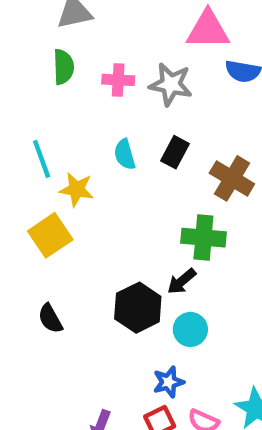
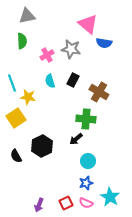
pink triangle: (208, 30) -> (88, 24), turned 40
pink cross: (118, 80) -> (47, 55), moved, turned -32
black hexagon: (138, 308) -> (42, 146), moved
cyan circle: (190, 329) -> (88, 161), moved
blue star: (168, 382) -> (86, 183), moved

